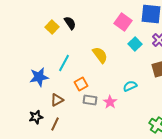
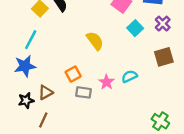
cyan line: (64, 63) -> (31, 40), moved
pink star: (110, 102) -> (106, 82), moved
black star: (36, 117) -> (26, 100), moved

